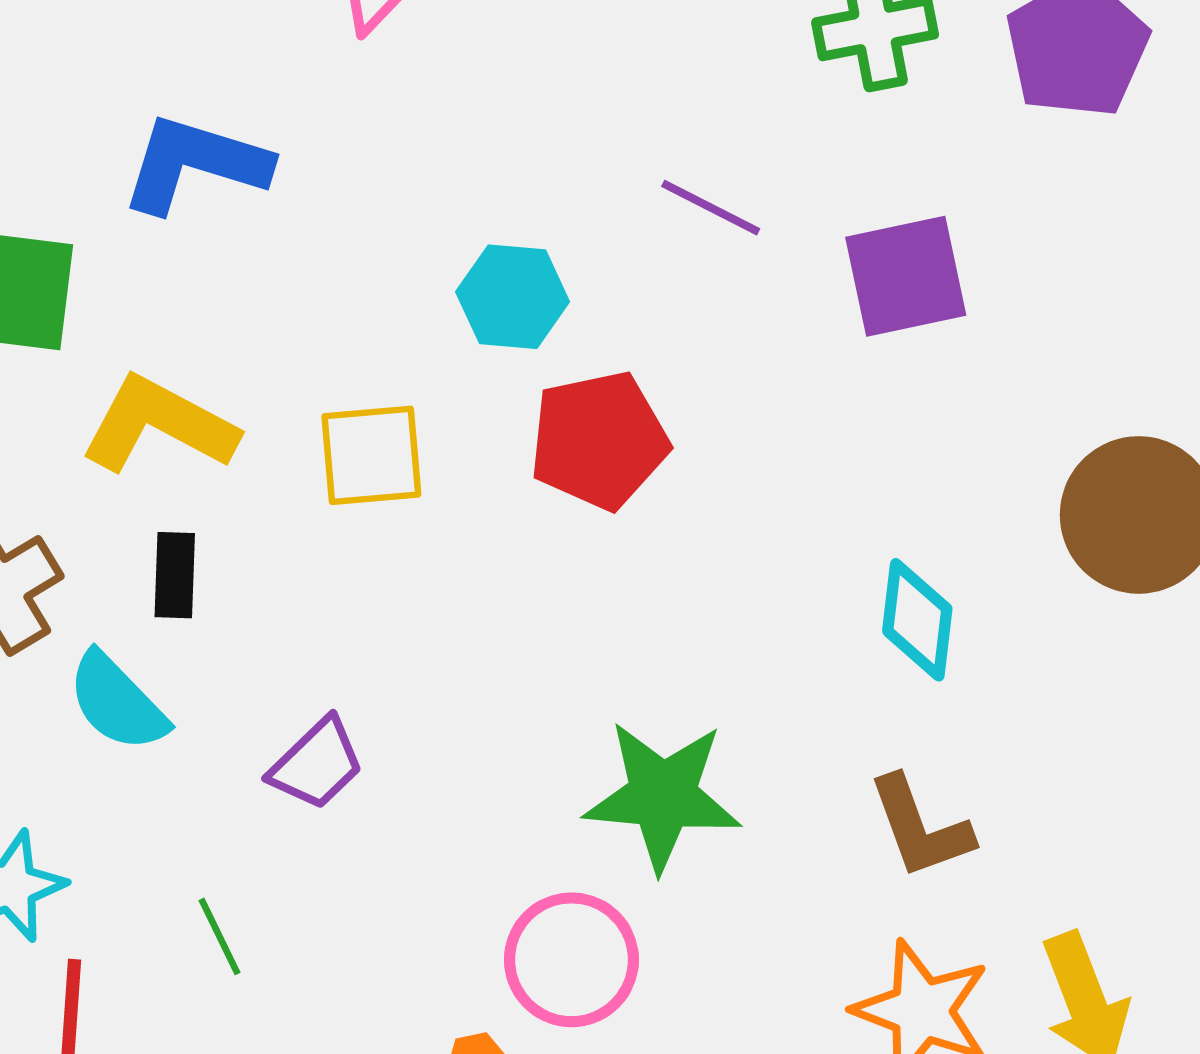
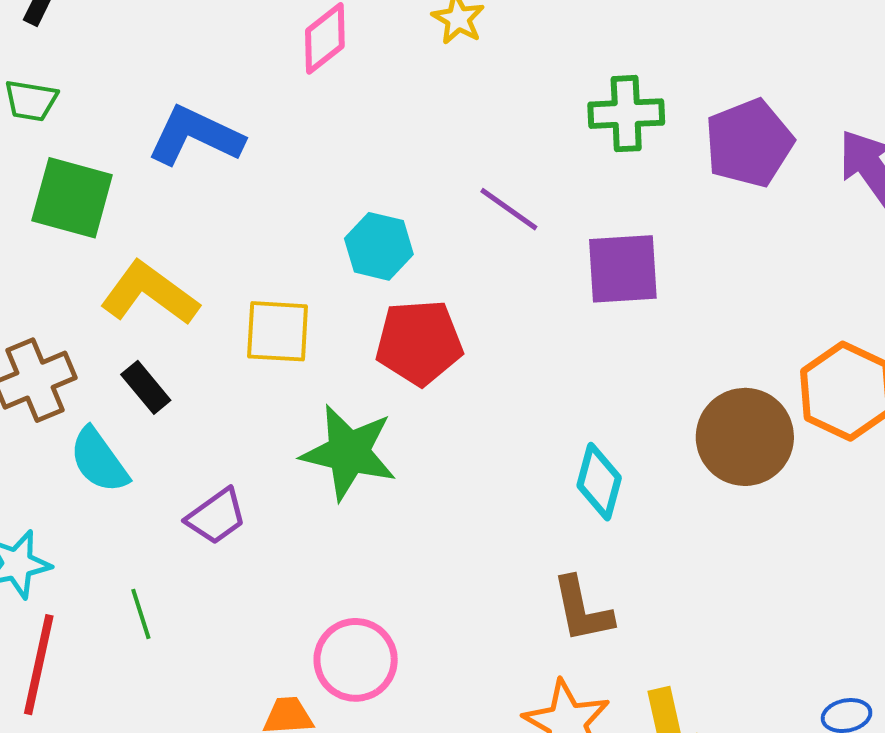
black rectangle: (175, 575) -> (146, 387), turned -50
green star: (663, 796) -> (349, 452), moved

